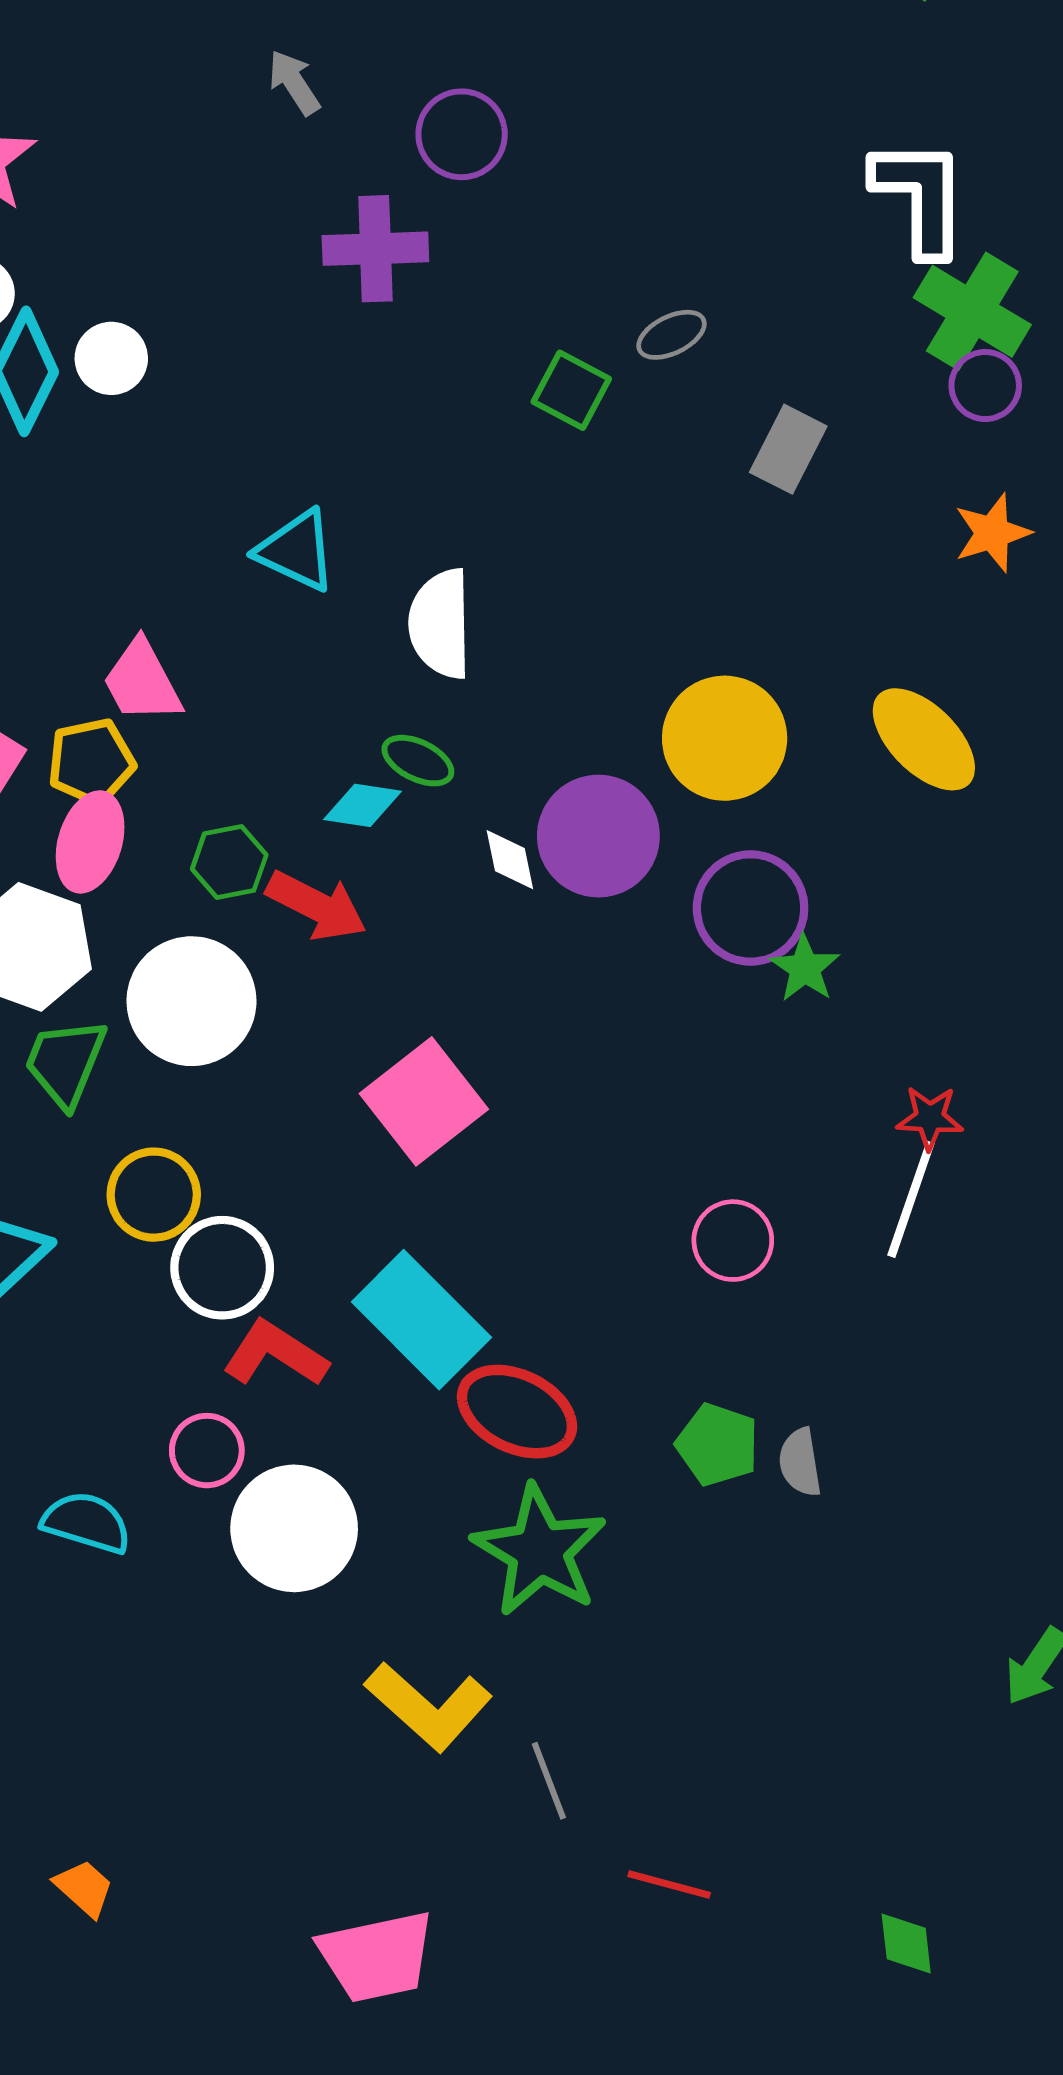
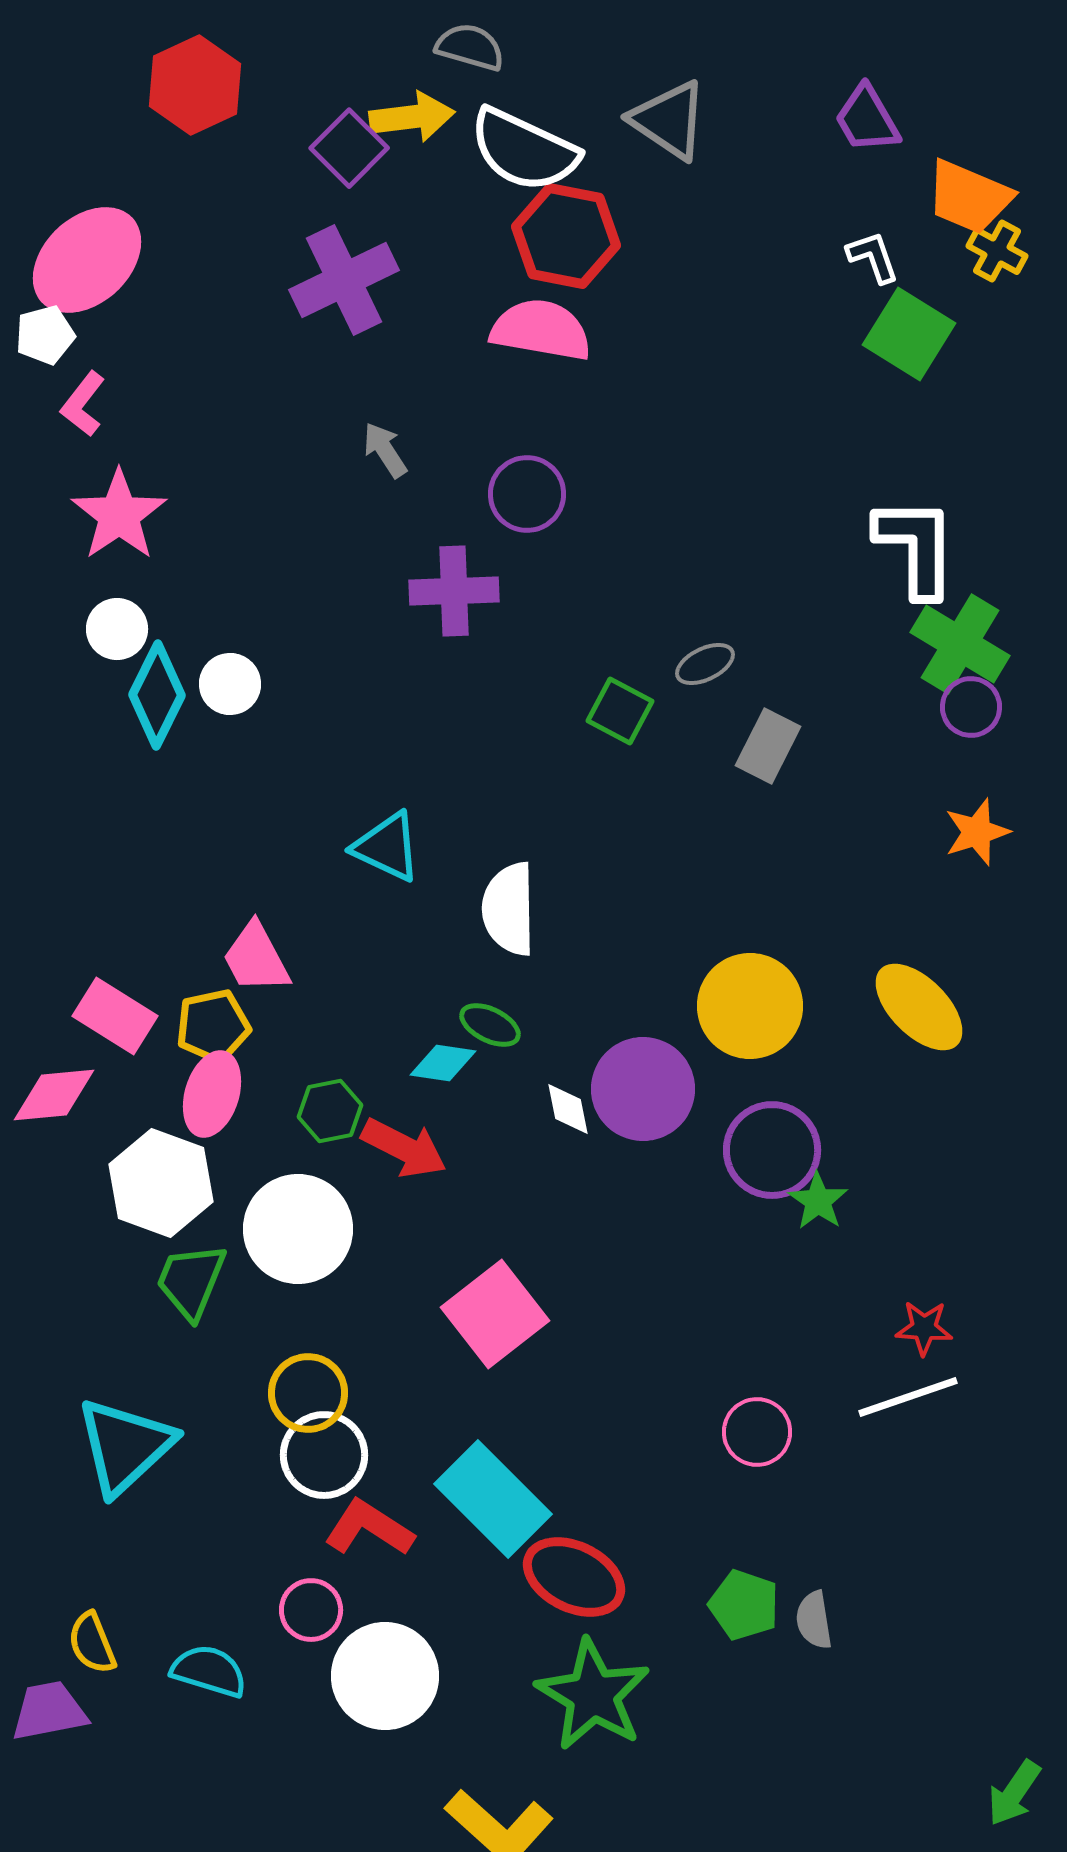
gray rectangle: (788, 449) -> (768, 746), moved
yellow circle: (154, 1195) -> (308, 1393), moved
white line: (911, 1199) -> (908, 1397), turned 52

